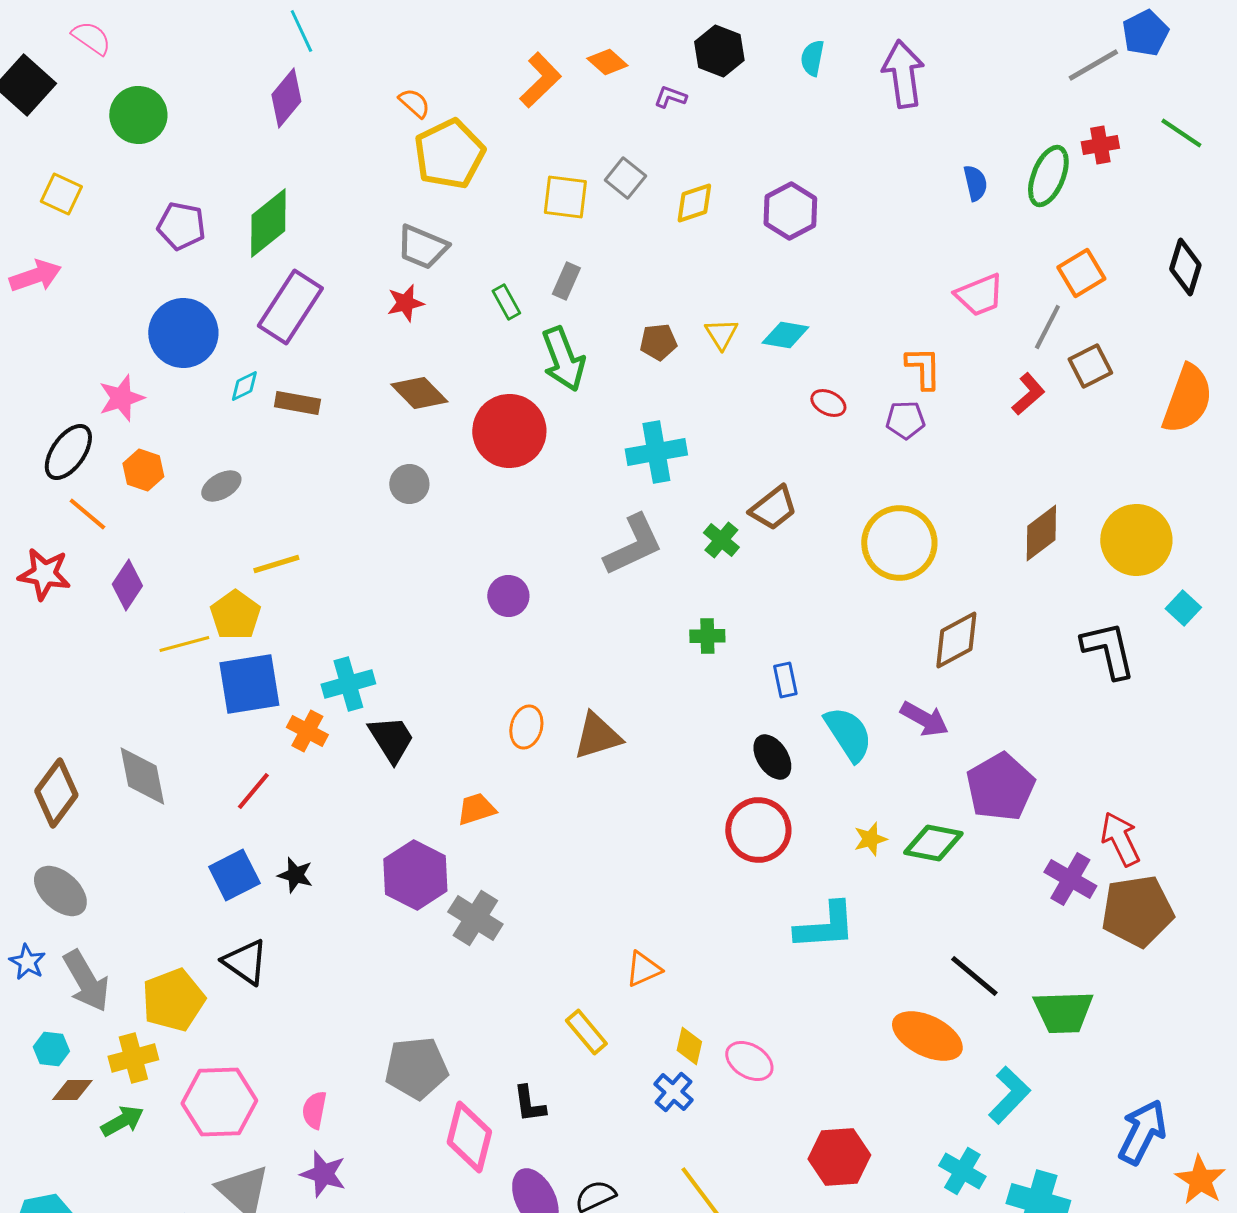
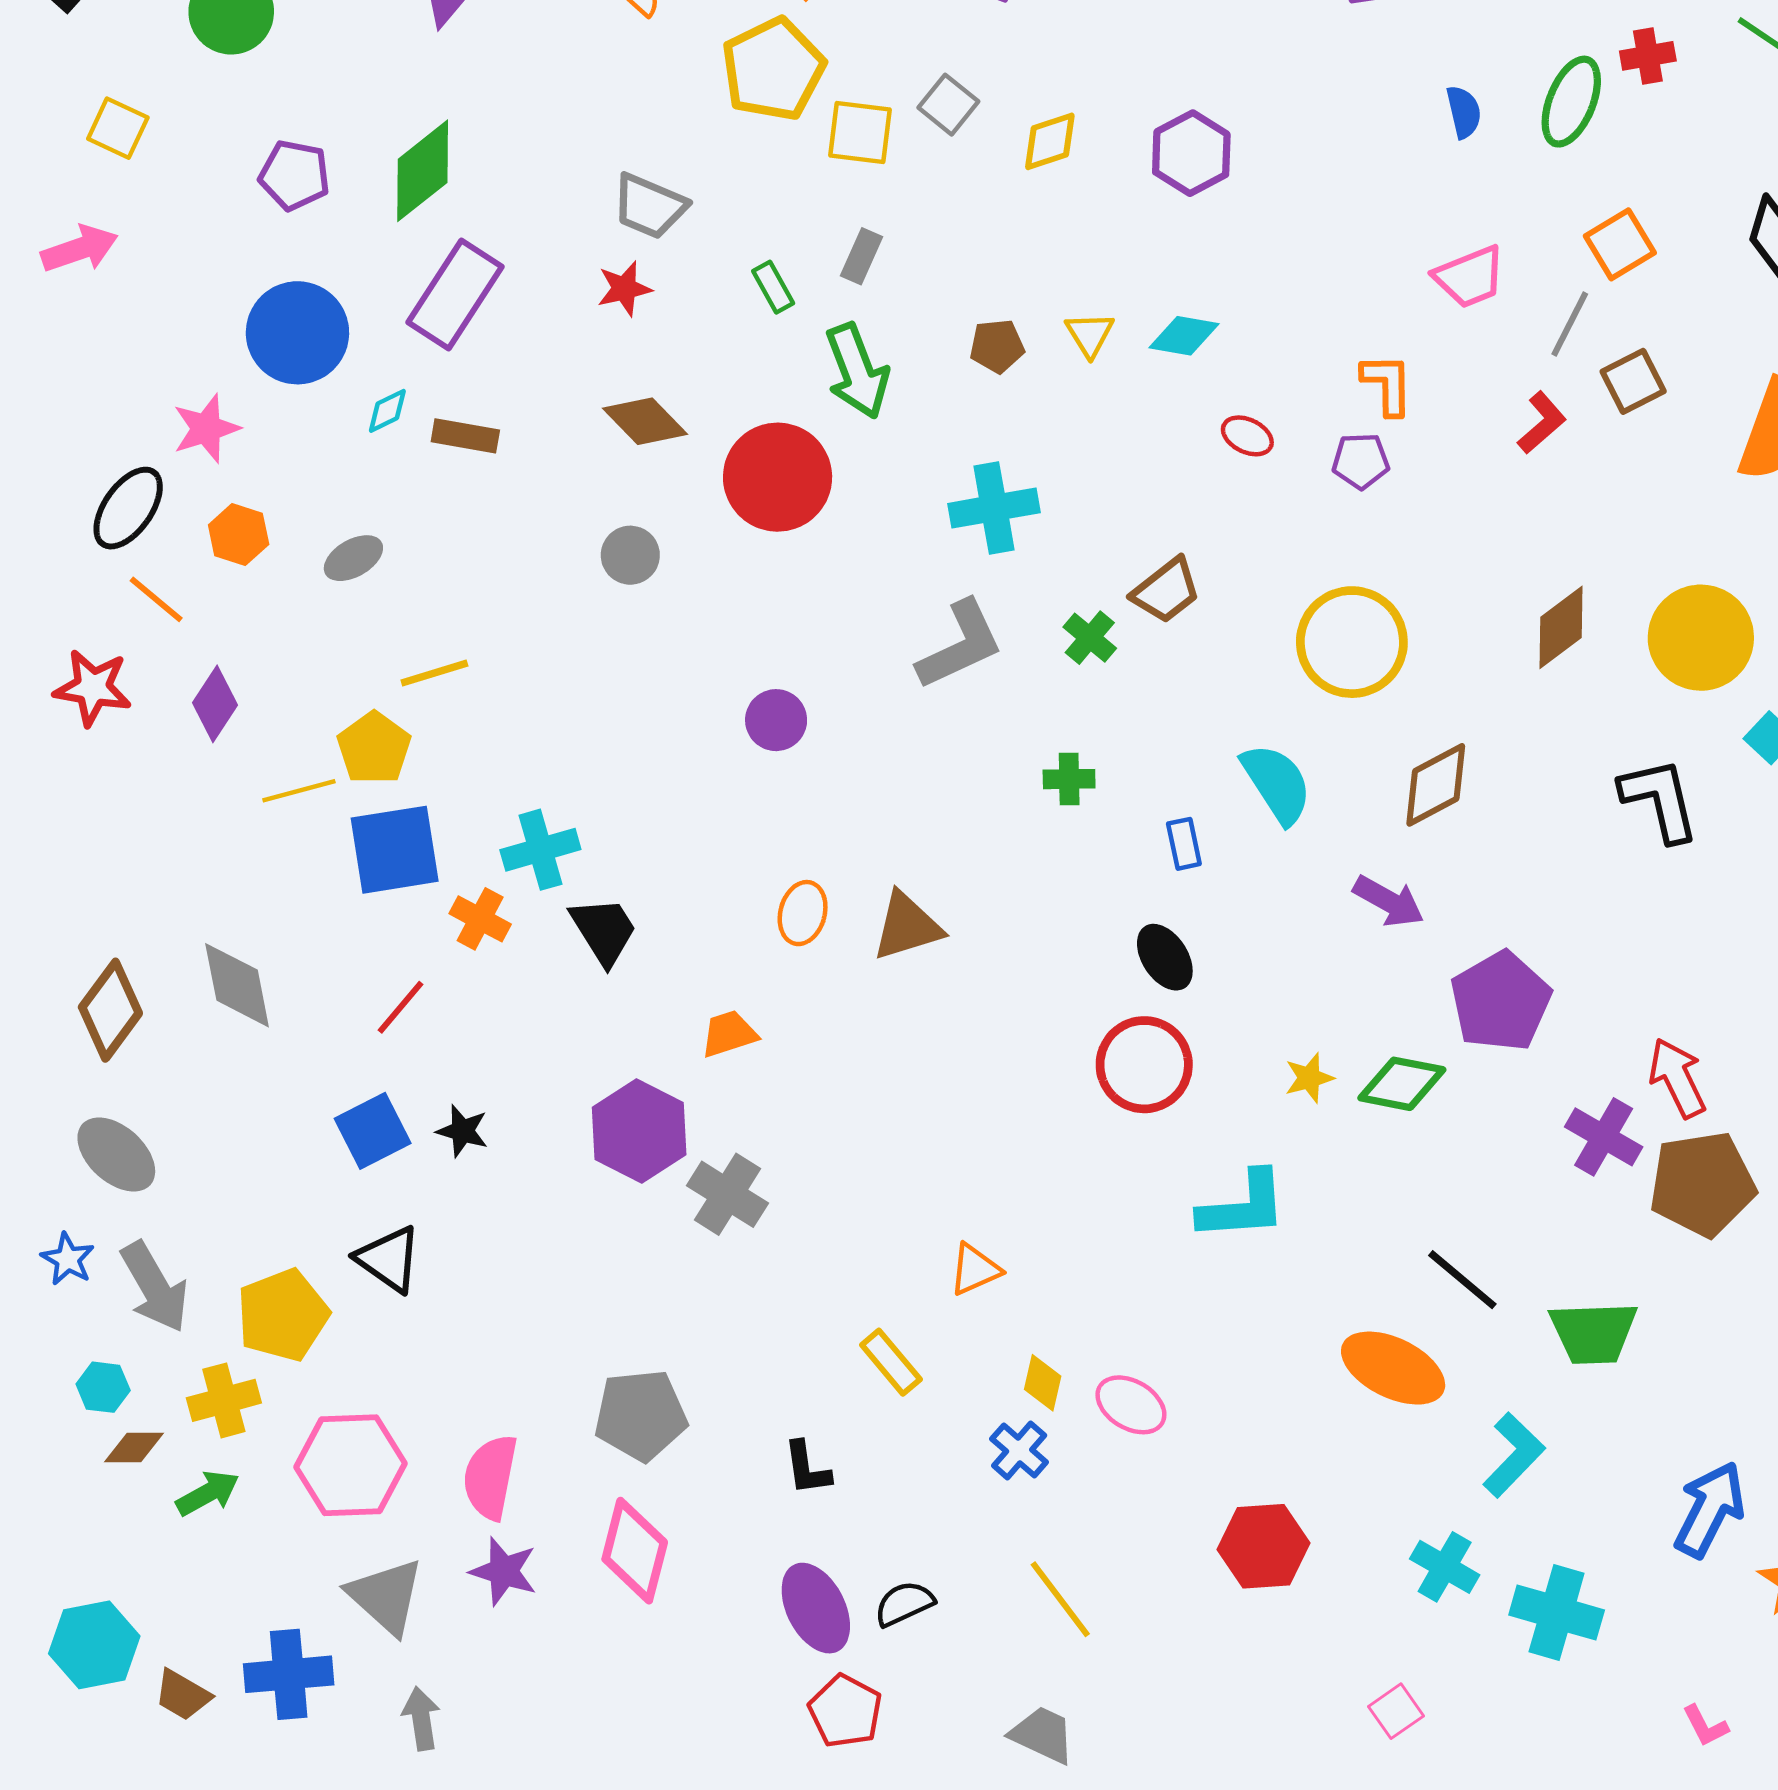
yellow pentagon: (449, 154) -> (773, 69), moved
cyan semicircle: (848, 734) -> (1277, 783), moved
pink semicircle: (314, 1110) -> (490, 1477), size x1.5
pink diamond: (469, 1137) -> (635, 1551), moved

